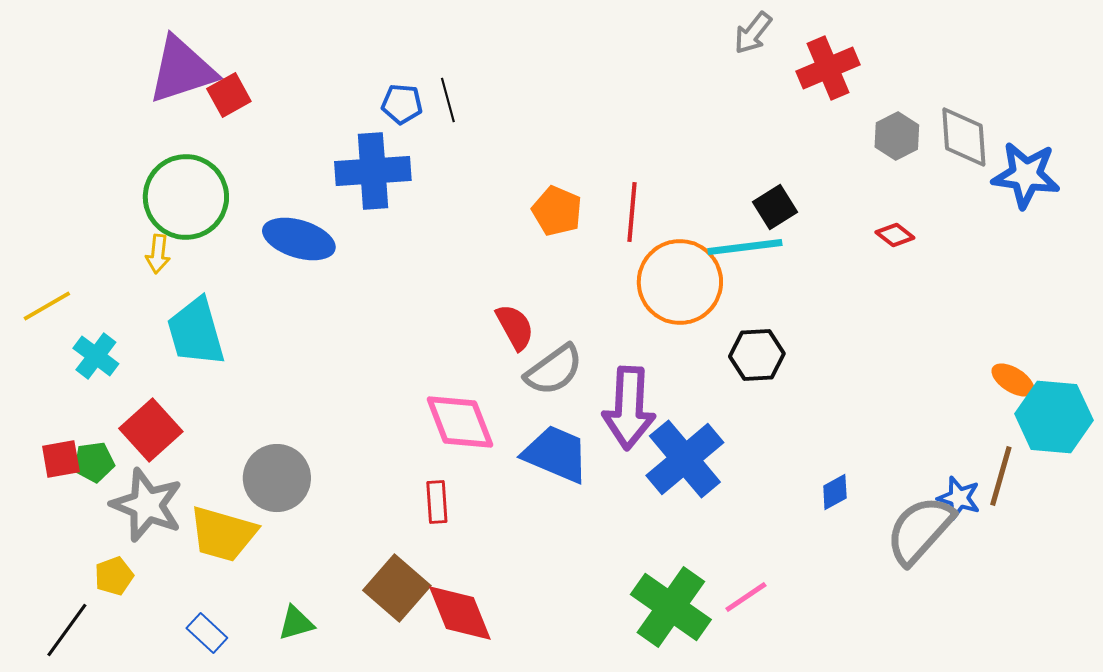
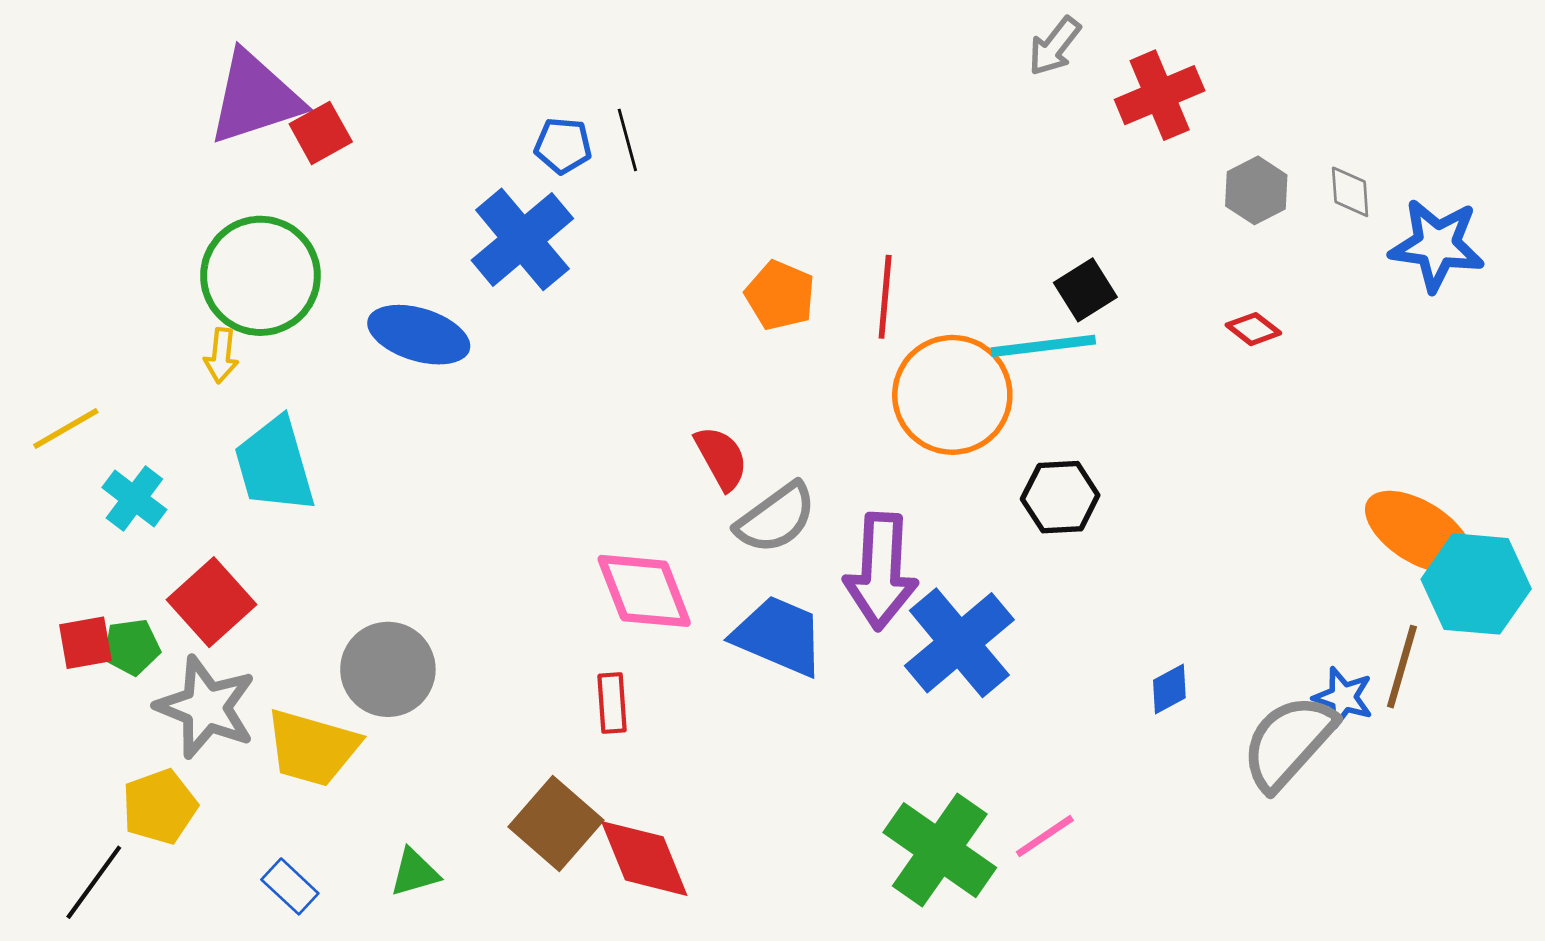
gray diamond: (964, 137) -> (1350, 192), size x0.6
blue cross: (373, 171) -> (522, 239), turned -36
orange ellipse: (1013, 380) -> (1419, 532), size x1.8
yellow pentagon: (114, 576) -> (160, 807), size x1.4

